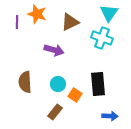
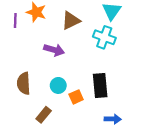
orange square: (75, 95) -> (76, 97), turned 32
brown rectangle: (55, 112) -> (44, 115), moved

